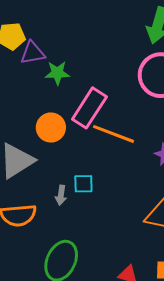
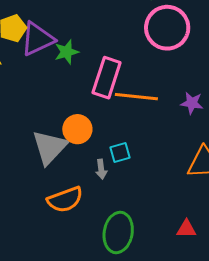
purple triangle: (33, 53) -> (37, 39), size x1.4
orange circle: (51, 128) -> (77, 129), moved

